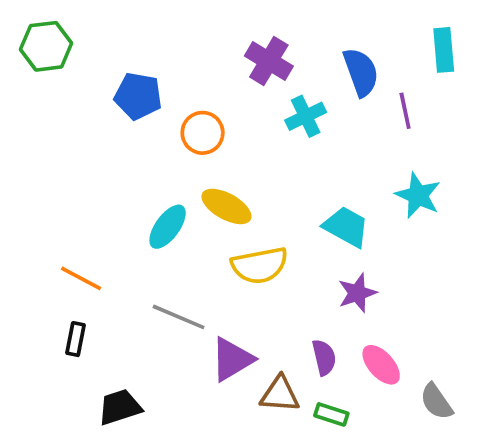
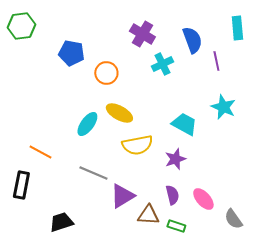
purple star: (357, 293) -> (175, 159), moved
black rectangle: (75, 339) -> (21, 185), moved, size x1.5

